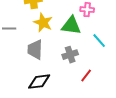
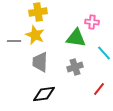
yellow star: (43, 23) -> (35, 35), moved
red line: (86, 76) -> (99, 89), moved

